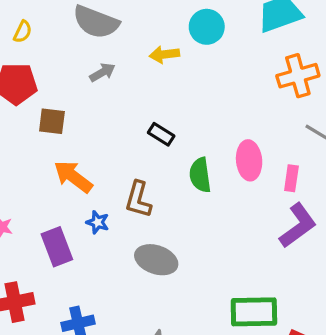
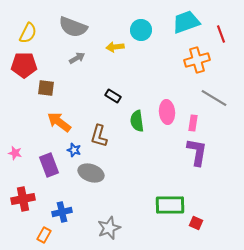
yellow semicircle: (23, 32) -> (28, 33), size x1.5
purple L-shape: (298, 226) -> (197, 152), turned -44
gray ellipse: (156, 260) -> (91, 173), moved

